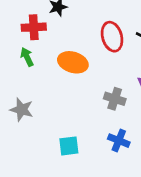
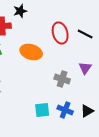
cyan square: (69, 146) -> (42, 110), moved

